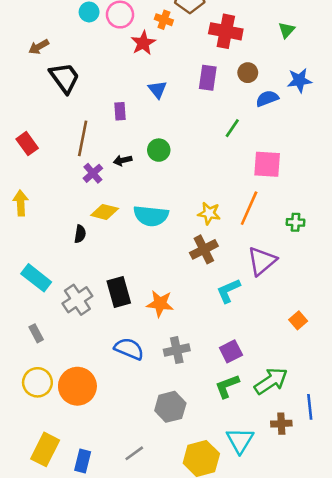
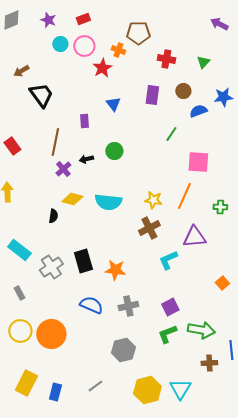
green triangle: (286, 30) -> (203, 62), moved
red cross: (226, 31) -> (166, 59), size x0.7
purple triangle: (262, 261) -> (194, 237), turned 35
green arrow: (271, 381) -> (201, 330), turned 44
cyan triangle: (240, 440) -> (180, 389), moved

